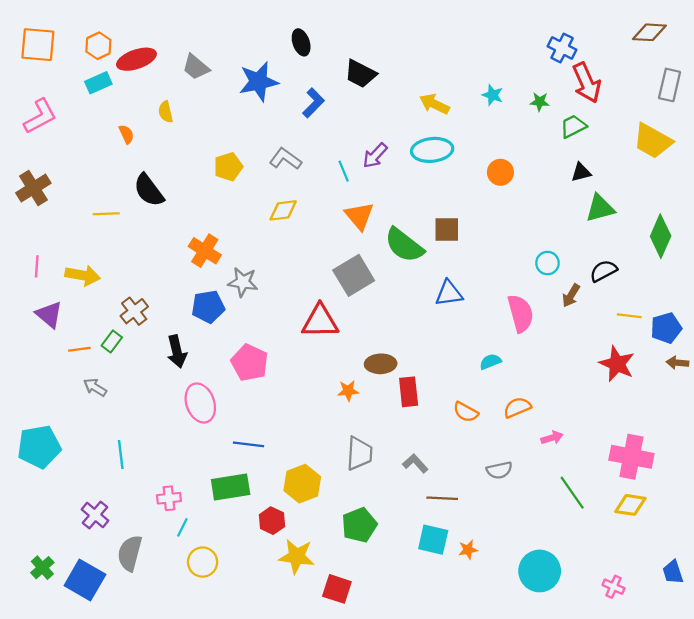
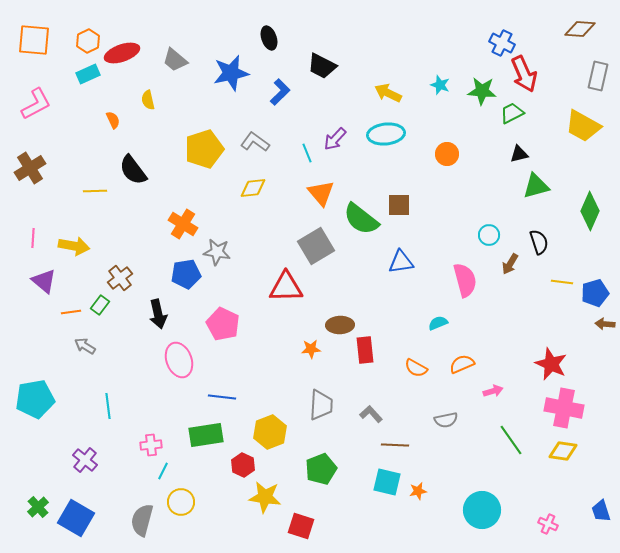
green star: (540, 102) -> (482, 91), size x1.6
yellow pentagon: (228, 167) -> (204, 149), size x1.5
black semicircle: (603, 271) -> (539, 242), turned 100
red star: (617, 364) -> (551, 364), moved
gray semicircle: (130, 553) -> (142, 520), moved

